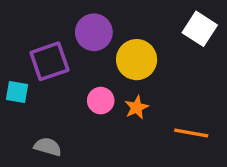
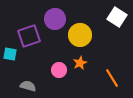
pink circle: (101, 101) -> (59, 70), moved
orange line: (191, 133) -> (112, 78), turned 48

